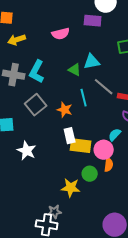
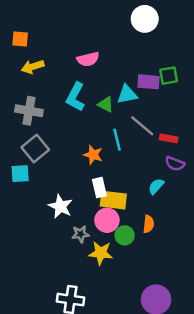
purple rectangle: (93, 21) -> (148, 82), moved
cyan L-shape: (37, 72) -> (76, 97), moved
gray square: (36, 105) -> (35, 149), moved
pink circle: (104, 150) -> (107, 220), moved
white star: (27, 151) -> (60, 206), moved
gray star: (55, 212) -> (81, 234), moved

